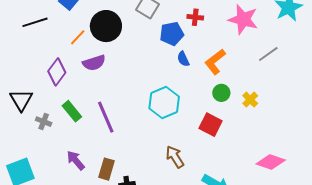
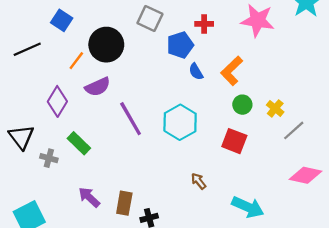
gray line: (268, 54) -> (294, 130), moved
purple line: (106, 117) -> (131, 119), moved
brown arrow: (175, 157) -> (199, 181), size x0.7

